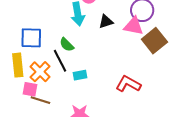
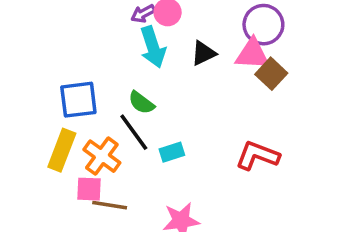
brown square: (154, 41) -> (271, 74), moved, size x0.7
yellow rectangle: (18, 65) -> (62, 150), turned 35

